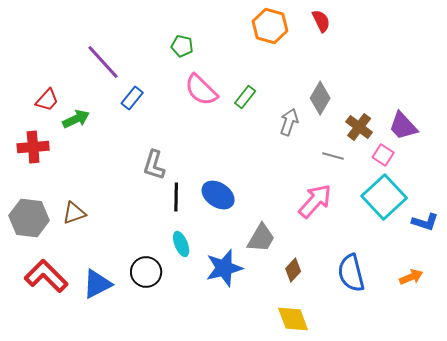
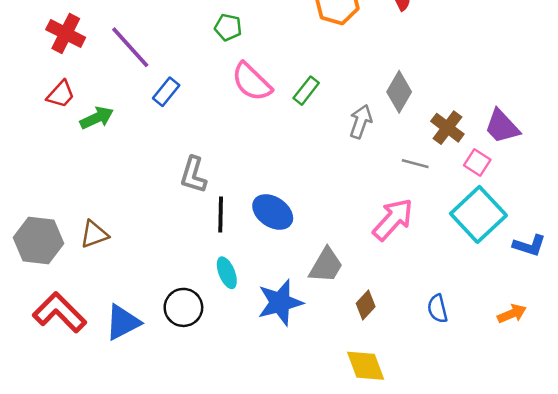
red cross: (33, 147) -> (66, 34), moved, turned 32
blue semicircle: (351, 273) -> (438, 309), size x0.6

